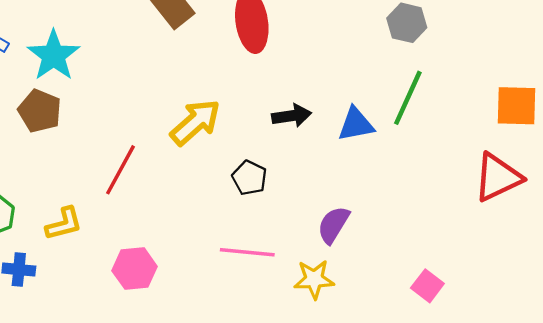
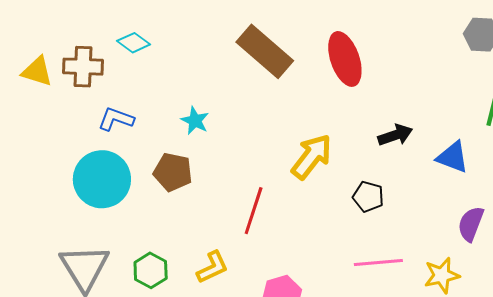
cyan star: (54, 56) -> (195, 121), moved, size x0.6
blue triangle: (356, 124) -> (453, 157), moved, turned 42
purple semicircle: (333, 225) -> (471, 224), moved

